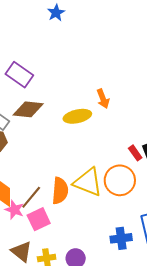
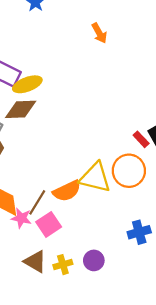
orange arrow: (103, 99) -> (99, 33), moved
yellow ellipse: (77, 116) -> (27, 84), moved
orange semicircle: (60, 191) -> (67, 191), turned 68

